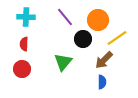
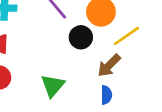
green triangle: (63, 62) -> (53, 86), moved

